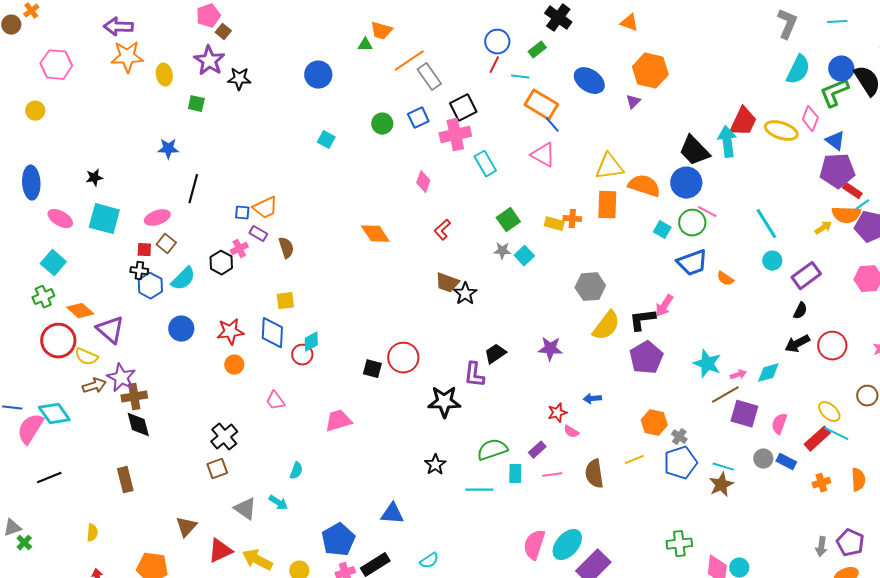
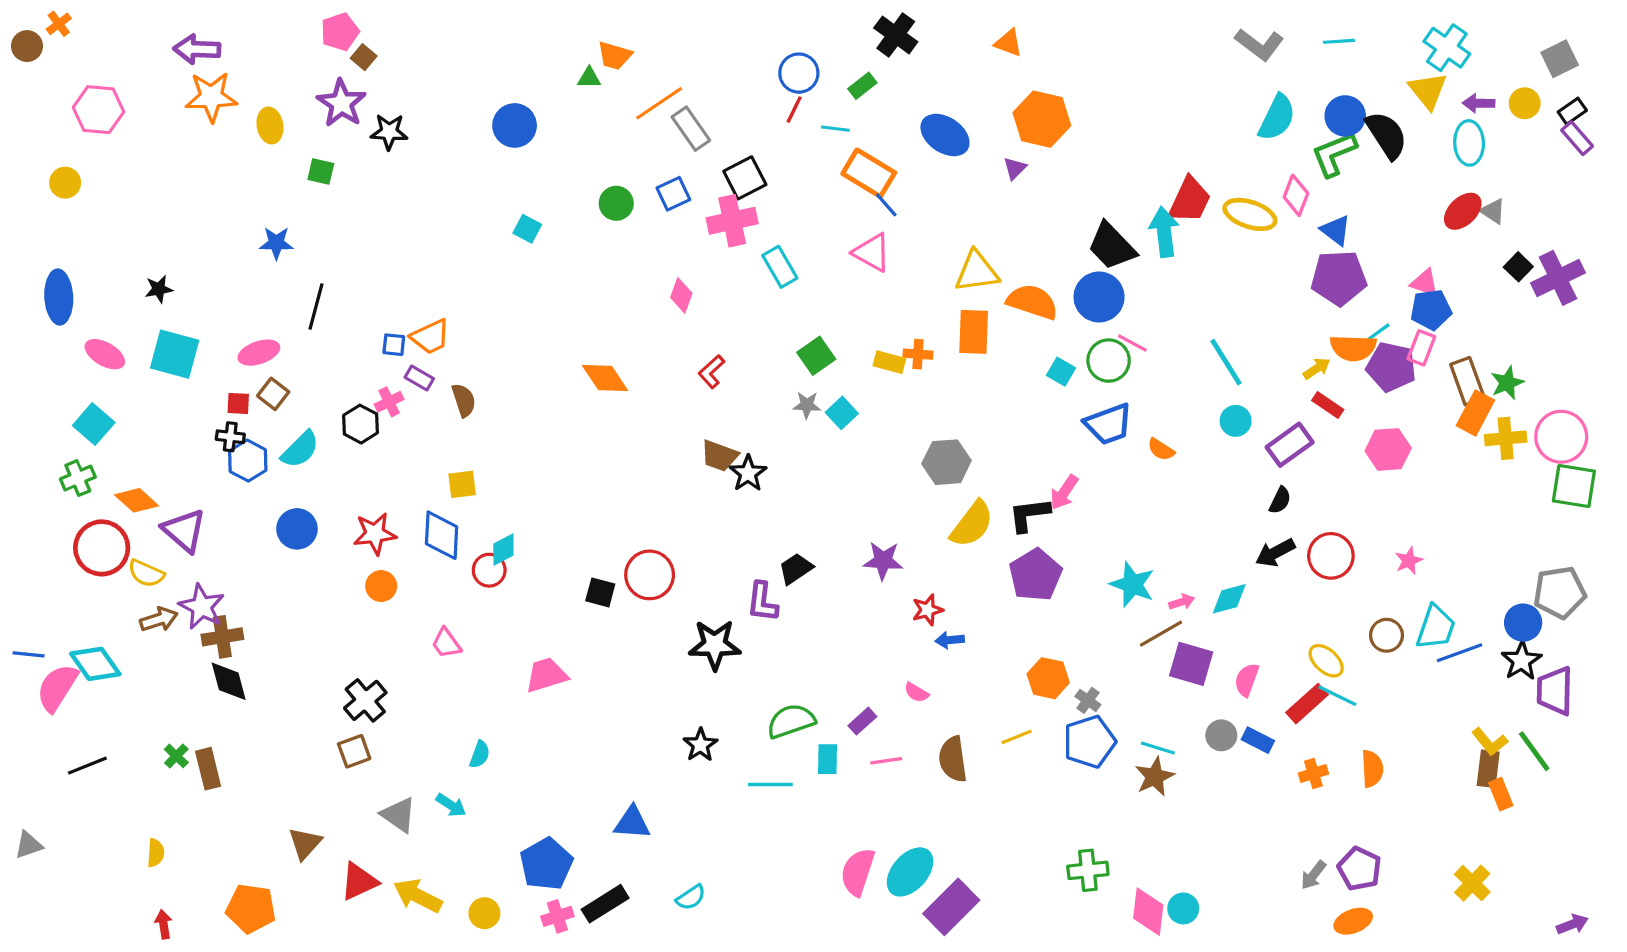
gray L-shape: (787, 24) -> (1259, 44), turned 104
red rectangle: (852, 191) -> (1328, 405), moved
red star: (557, 413) -> (928, 610), moved
green cross: (24, 543) -> (176, 756), moved
gray arrow: (821, 547) -> (1313, 875), turned 30

